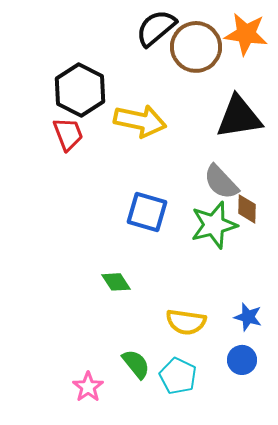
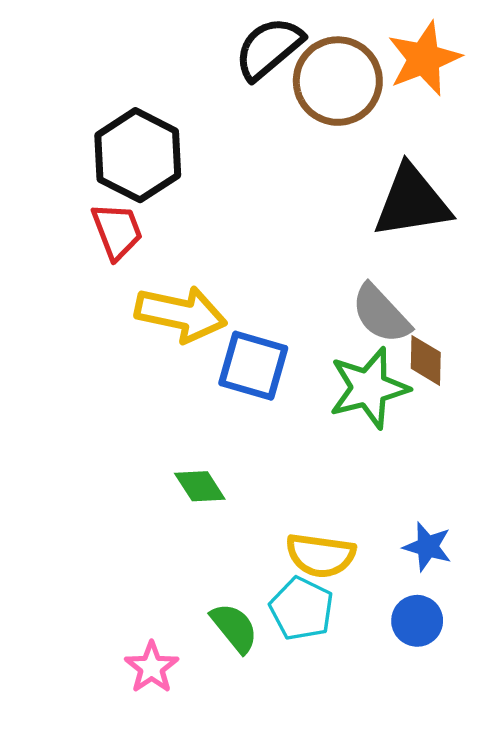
orange star: (246, 34) -> (424, 59), turned -30
yellow arrow: (140, 121) -> (181, 314), moved
cyan pentagon: (178, 376) -> (302, 609), moved

